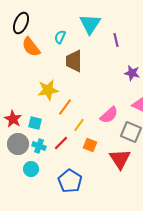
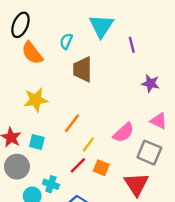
yellow star: (48, 90) -> (36, 100), moved
red line: (61, 143) -> (78, 165), moved
cyan cross: (39, 146) -> (51, 184), moved

